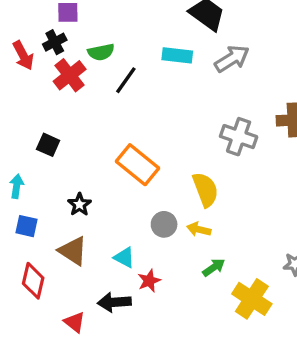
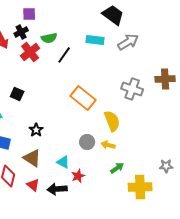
orange rectangle: (137, 165) -> (83, 98), moved
yellow cross: (252, 299) -> (140, 187), turned -35
red triangle: (75, 322) -> (33, 185), moved

